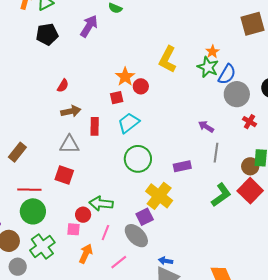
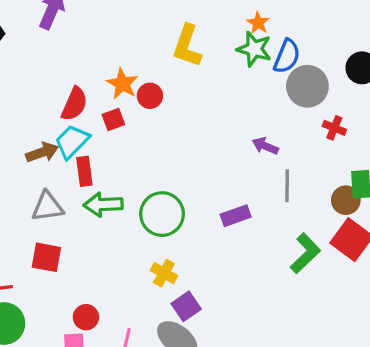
red semicircle: (63, 86) -> (74, 104), moved, size x1.5
cyan trapezoid: (129, 123) -> (72, 142), moved
yellow cross: (159, 196) -> (164, 273), moved, size x0.6
green arrow: (101, 203) -> (103, 205), moved

